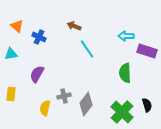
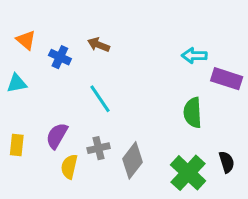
brown arrow: (74, 26) -> (99, 45), moved
cyan line: (87, 49) -> (100, 99), moved
purple semicircle: (37, 74) -> (57, 136), moved

